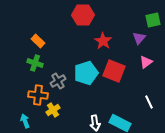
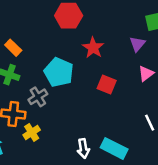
red square: (114, 71) -> (107, 85), size x0.7
cyan pentagon: (86, 73) -> (59, 72), moved, turned -30

